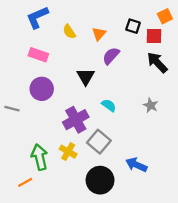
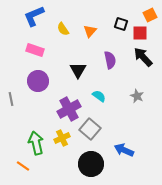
purple semicircle: (111, 56) -> (110, 60), moved, turned 126
gray line: (12, 109) -> (11, 99), turned 64
yellow cross: (68, 152) -> (62, 138), turned 35
orange line: (25, 182) -> (23, 166), turned 64

